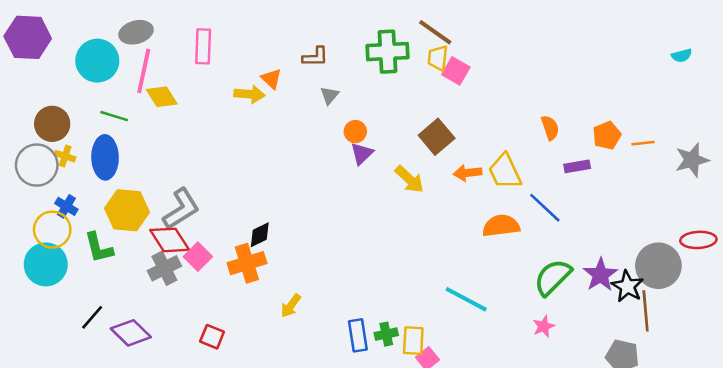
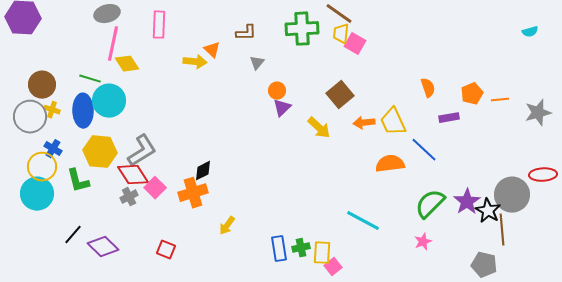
cyan circle: (97, 61) -> (109, 101), moved
gray cross: (164, 268) -> (129, 197), size x0.7

